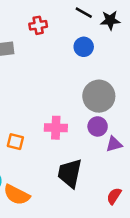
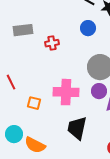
red cross: (38, 25) -> (52, 43), moved
pink cross: (56, 128) -> (66, 92), size x1.4

